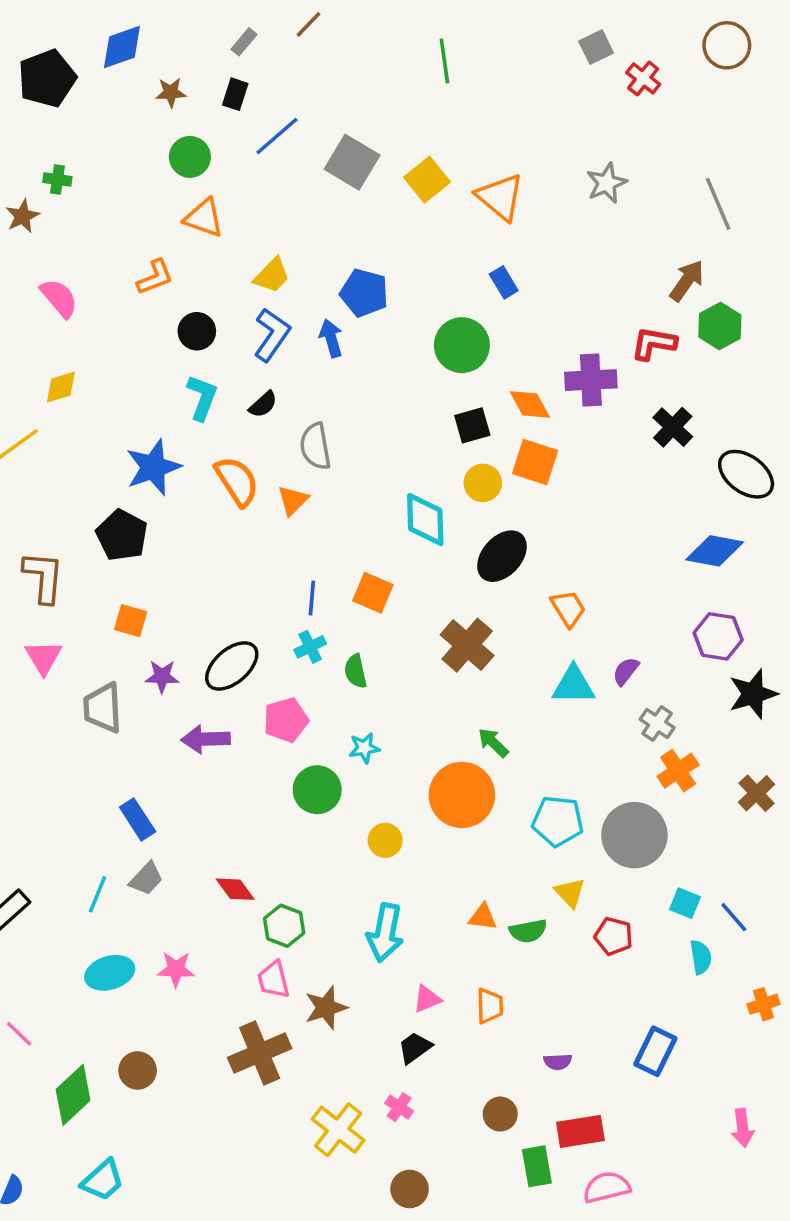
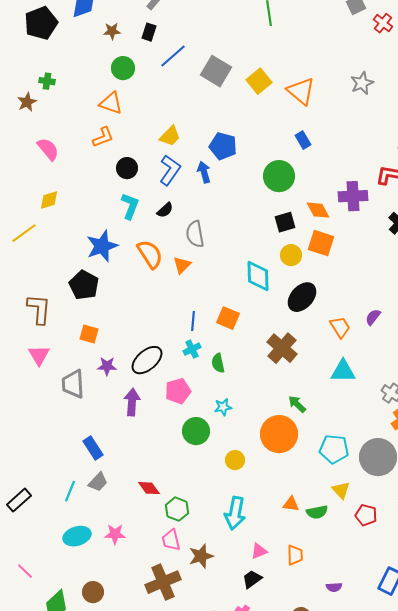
orange triangle: (204, 218) -> (111, 103), moved
purple semicircle: (626, 671) -> (373, 317), moved
purple arrow: (206, 739) -> (132, 402), turned 96

